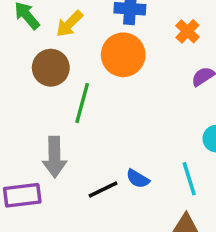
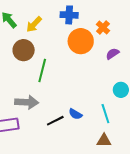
orange circle: (123, 55) -> (81, 41), moved
gray arrow: (55, 157) -> (27, 102), turned -85

